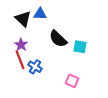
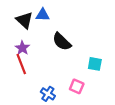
cyan square: (80, 47) -> (95, 64), moved
blue cross: (35, 67) -> (48, 94), moved

